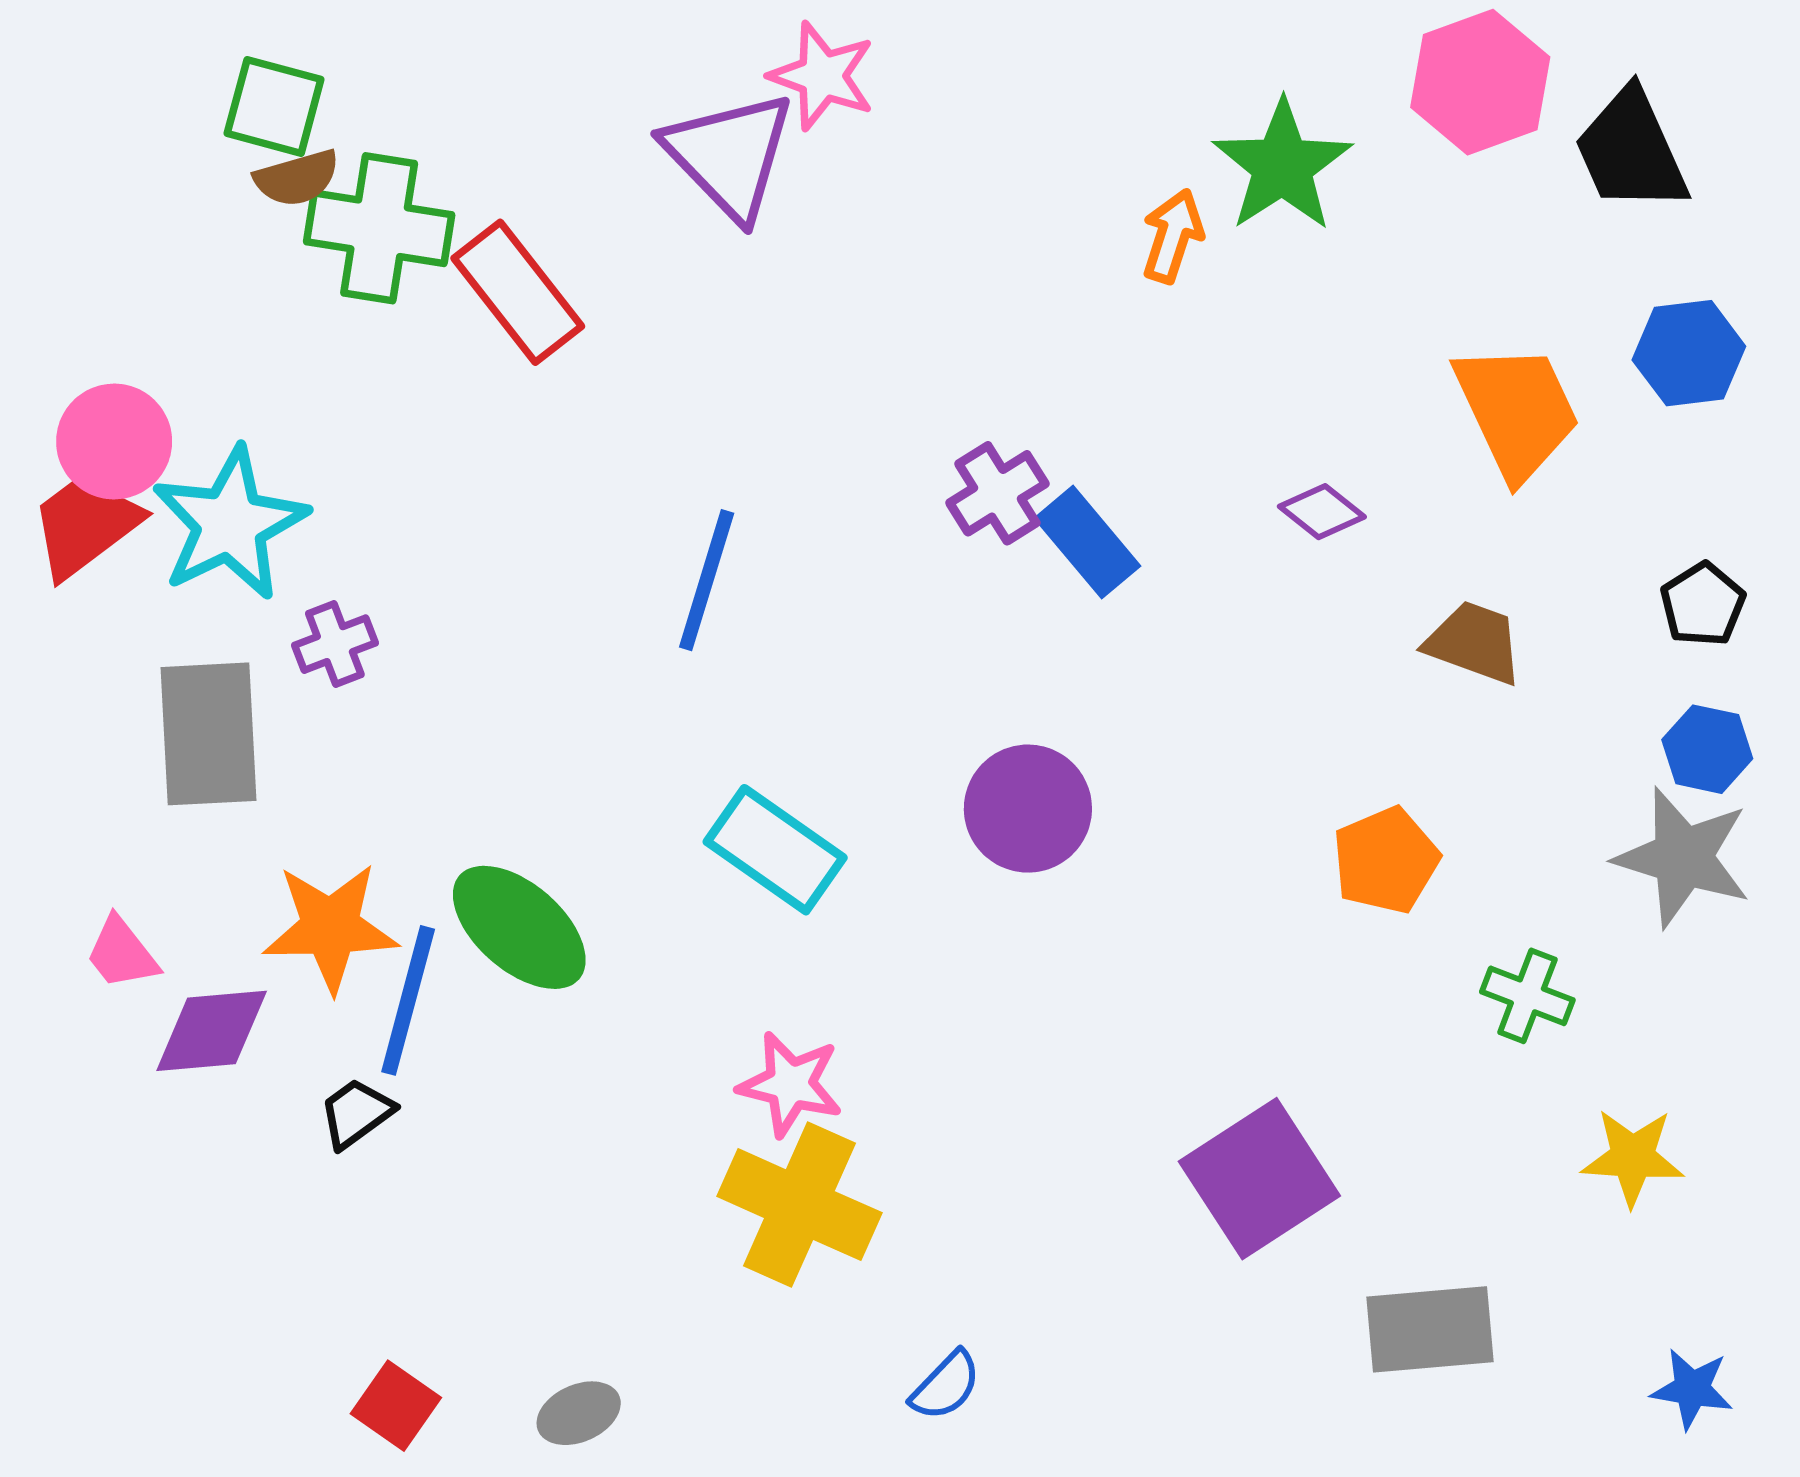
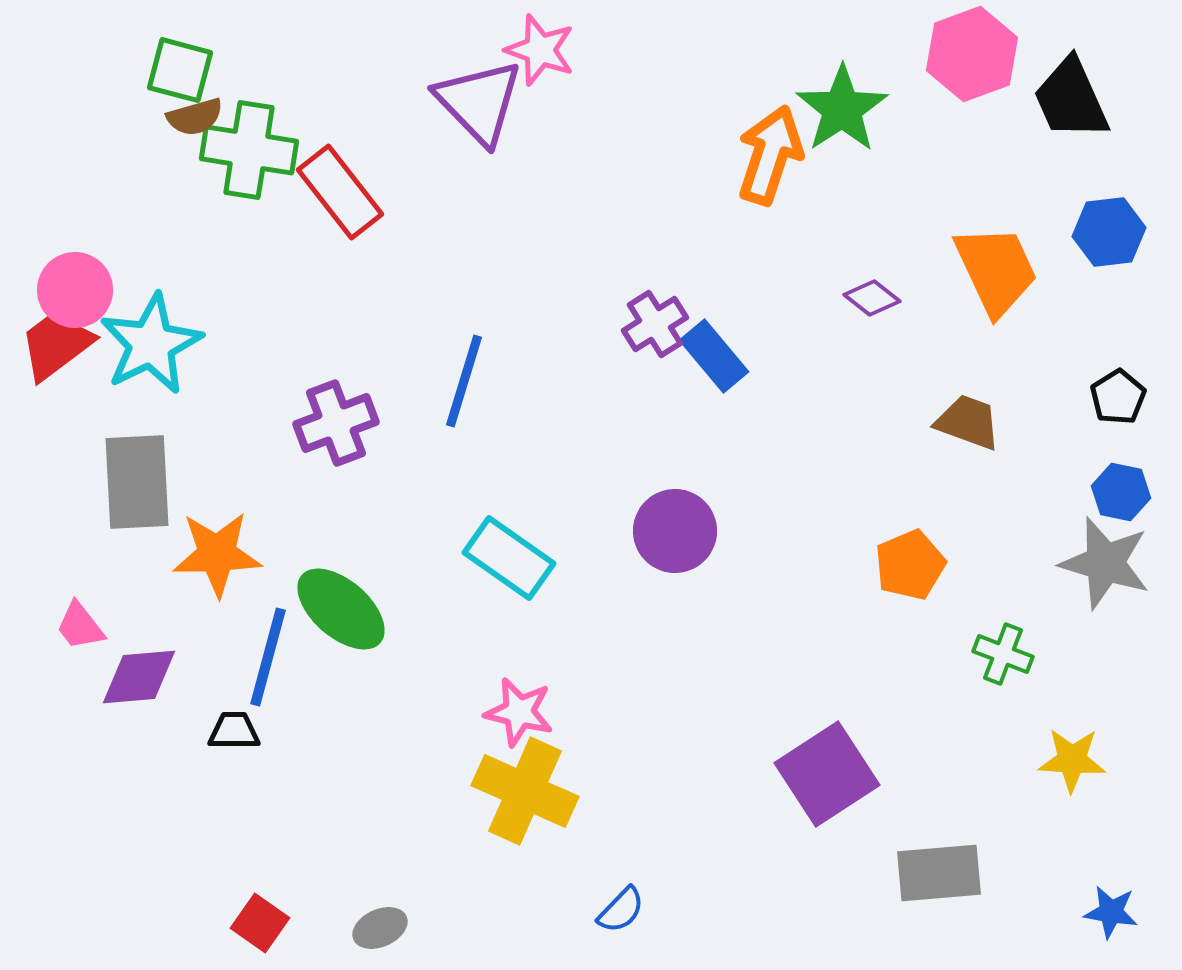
orange arrow: (1173, 236) -> (770, 155), size x1.6
purple diamond: (1322, 512) -> (872, 298), moved
purple cross: (335, 644) -> (336, 423), moved, size x1.5
orange star: (330, 927) -> (217, 554), moved
black trapezoid: (356, 1113) -> (234, 731), turned 36

